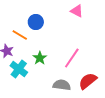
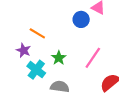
blue circle: (36, 22) -> (81, 19), moved
gray semicircle: (62, 85) -> (60, 87), moved

